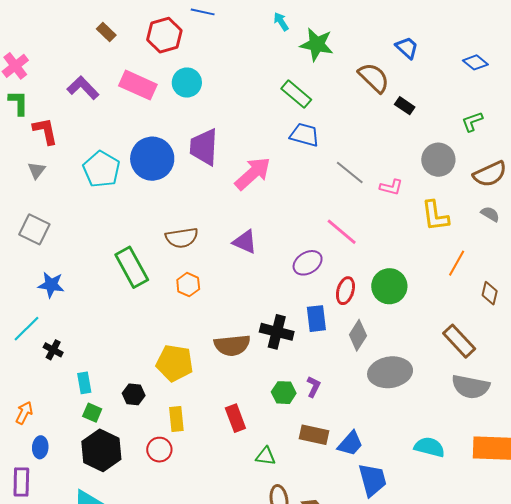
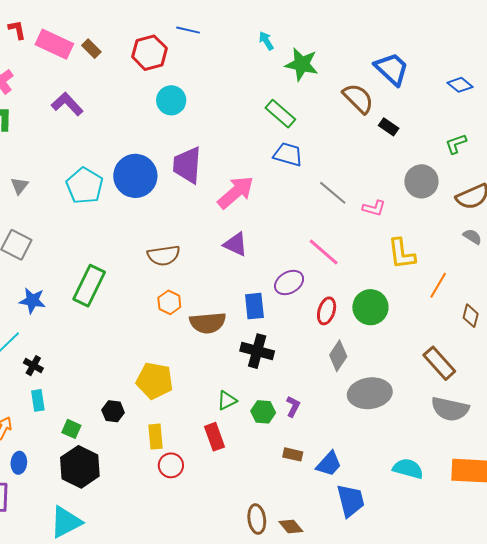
blue trapezoid: (407, 48) -> (392, 69), size x1.5
pink rectangle: (138, 85) -> (54, 44), moved
red L-shape: (45, 131) -> (17, 30), moved, size x0.7
yellow L-shape: (435, 216) -> (402, 254), moved
purple triangle: (245, 242) -> (235, 244), moved
green rectangle: (132, 267) -> (89, 286), moved, turned 54
blue rectangle: (316, 319) -> (254, 306), moved
brown semicircle: (232, 345) -> (208, 323), moved
cyan rectangle: (84, 383) -> (38, 400), moved
brown rectangle: (314, 435) -> (293, 454), size x0.7
red circle: (159, 450) -> (171, 465), moved
green triangle: (266, 456) -> (227, 400), moved, turned -35

